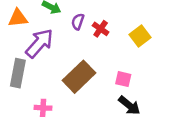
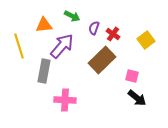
brown rectangle: (79, 77) -> (102, 60), moved
pink cross: (43, 108) -> (65, 100), size x1.5

